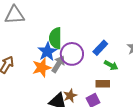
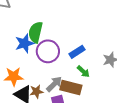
gray arrow: (58, 64) -> (54, 84), moved
orange star: (42, 68) -> (14, 77), moved
brown rectangle: (103, 84) -> (71, 87), size x1.5

